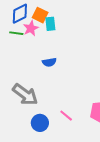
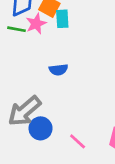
gray arrow: (25, 95) -> (25, 111), turned 100
blue circle: (40, 123) -> (41, 128), moved

